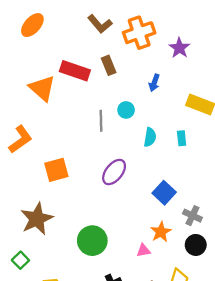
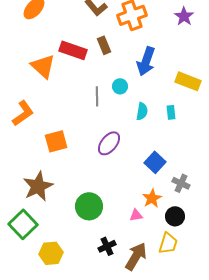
purple star: (179, 48) -> (184, 16), moved
blue arrow: (154, 83) -> (146, 61), size x1.8
black circle: (196, 245) -> (175, 216), moved
green square: (20, 260) -> (23, 224), size x1.8

